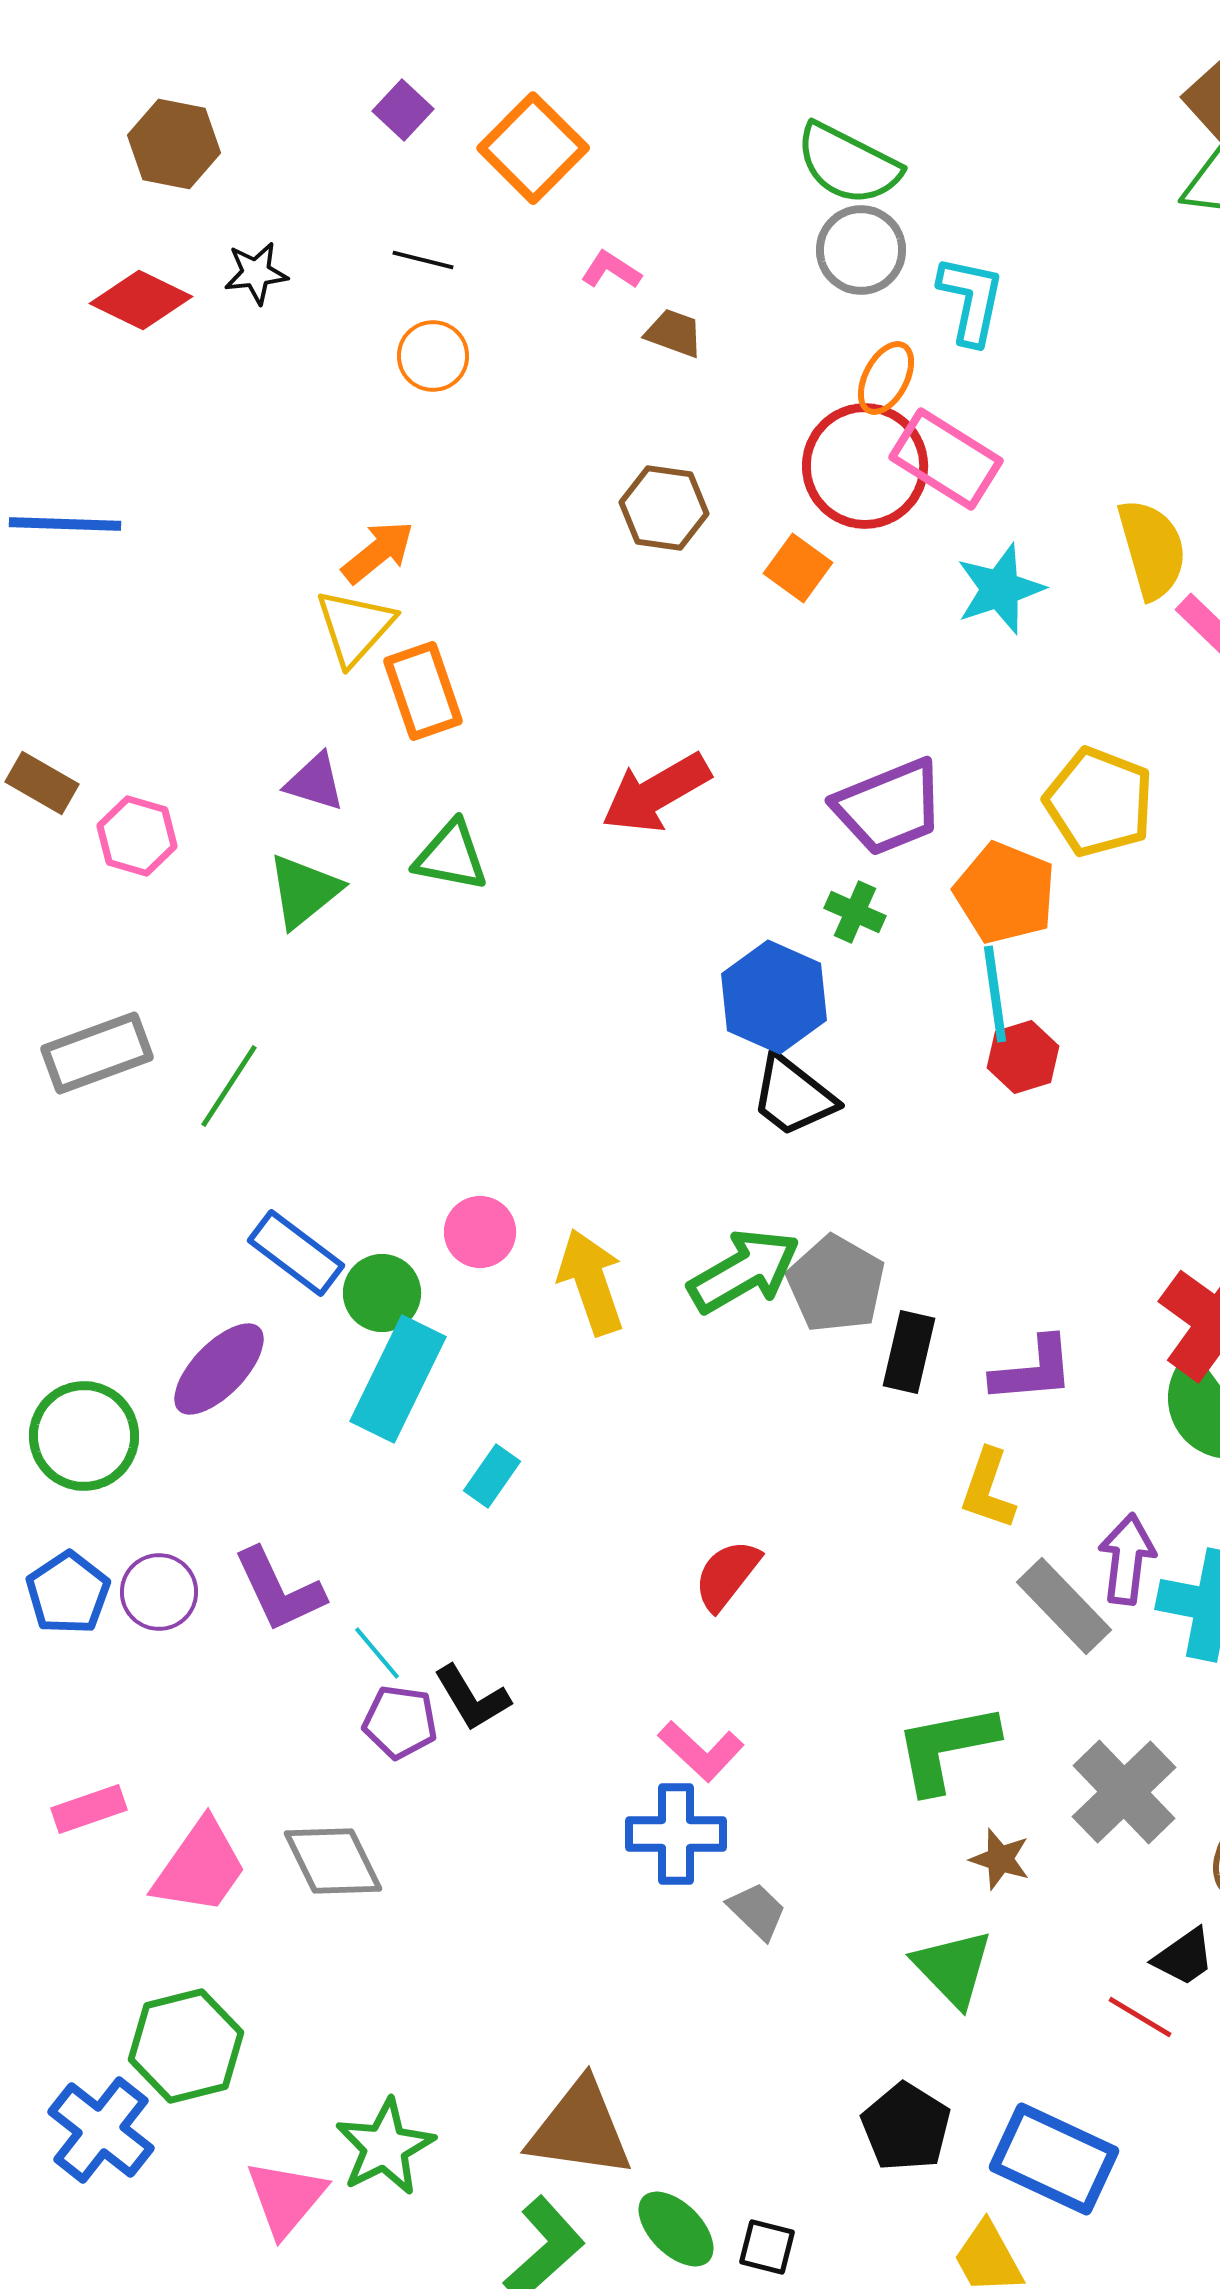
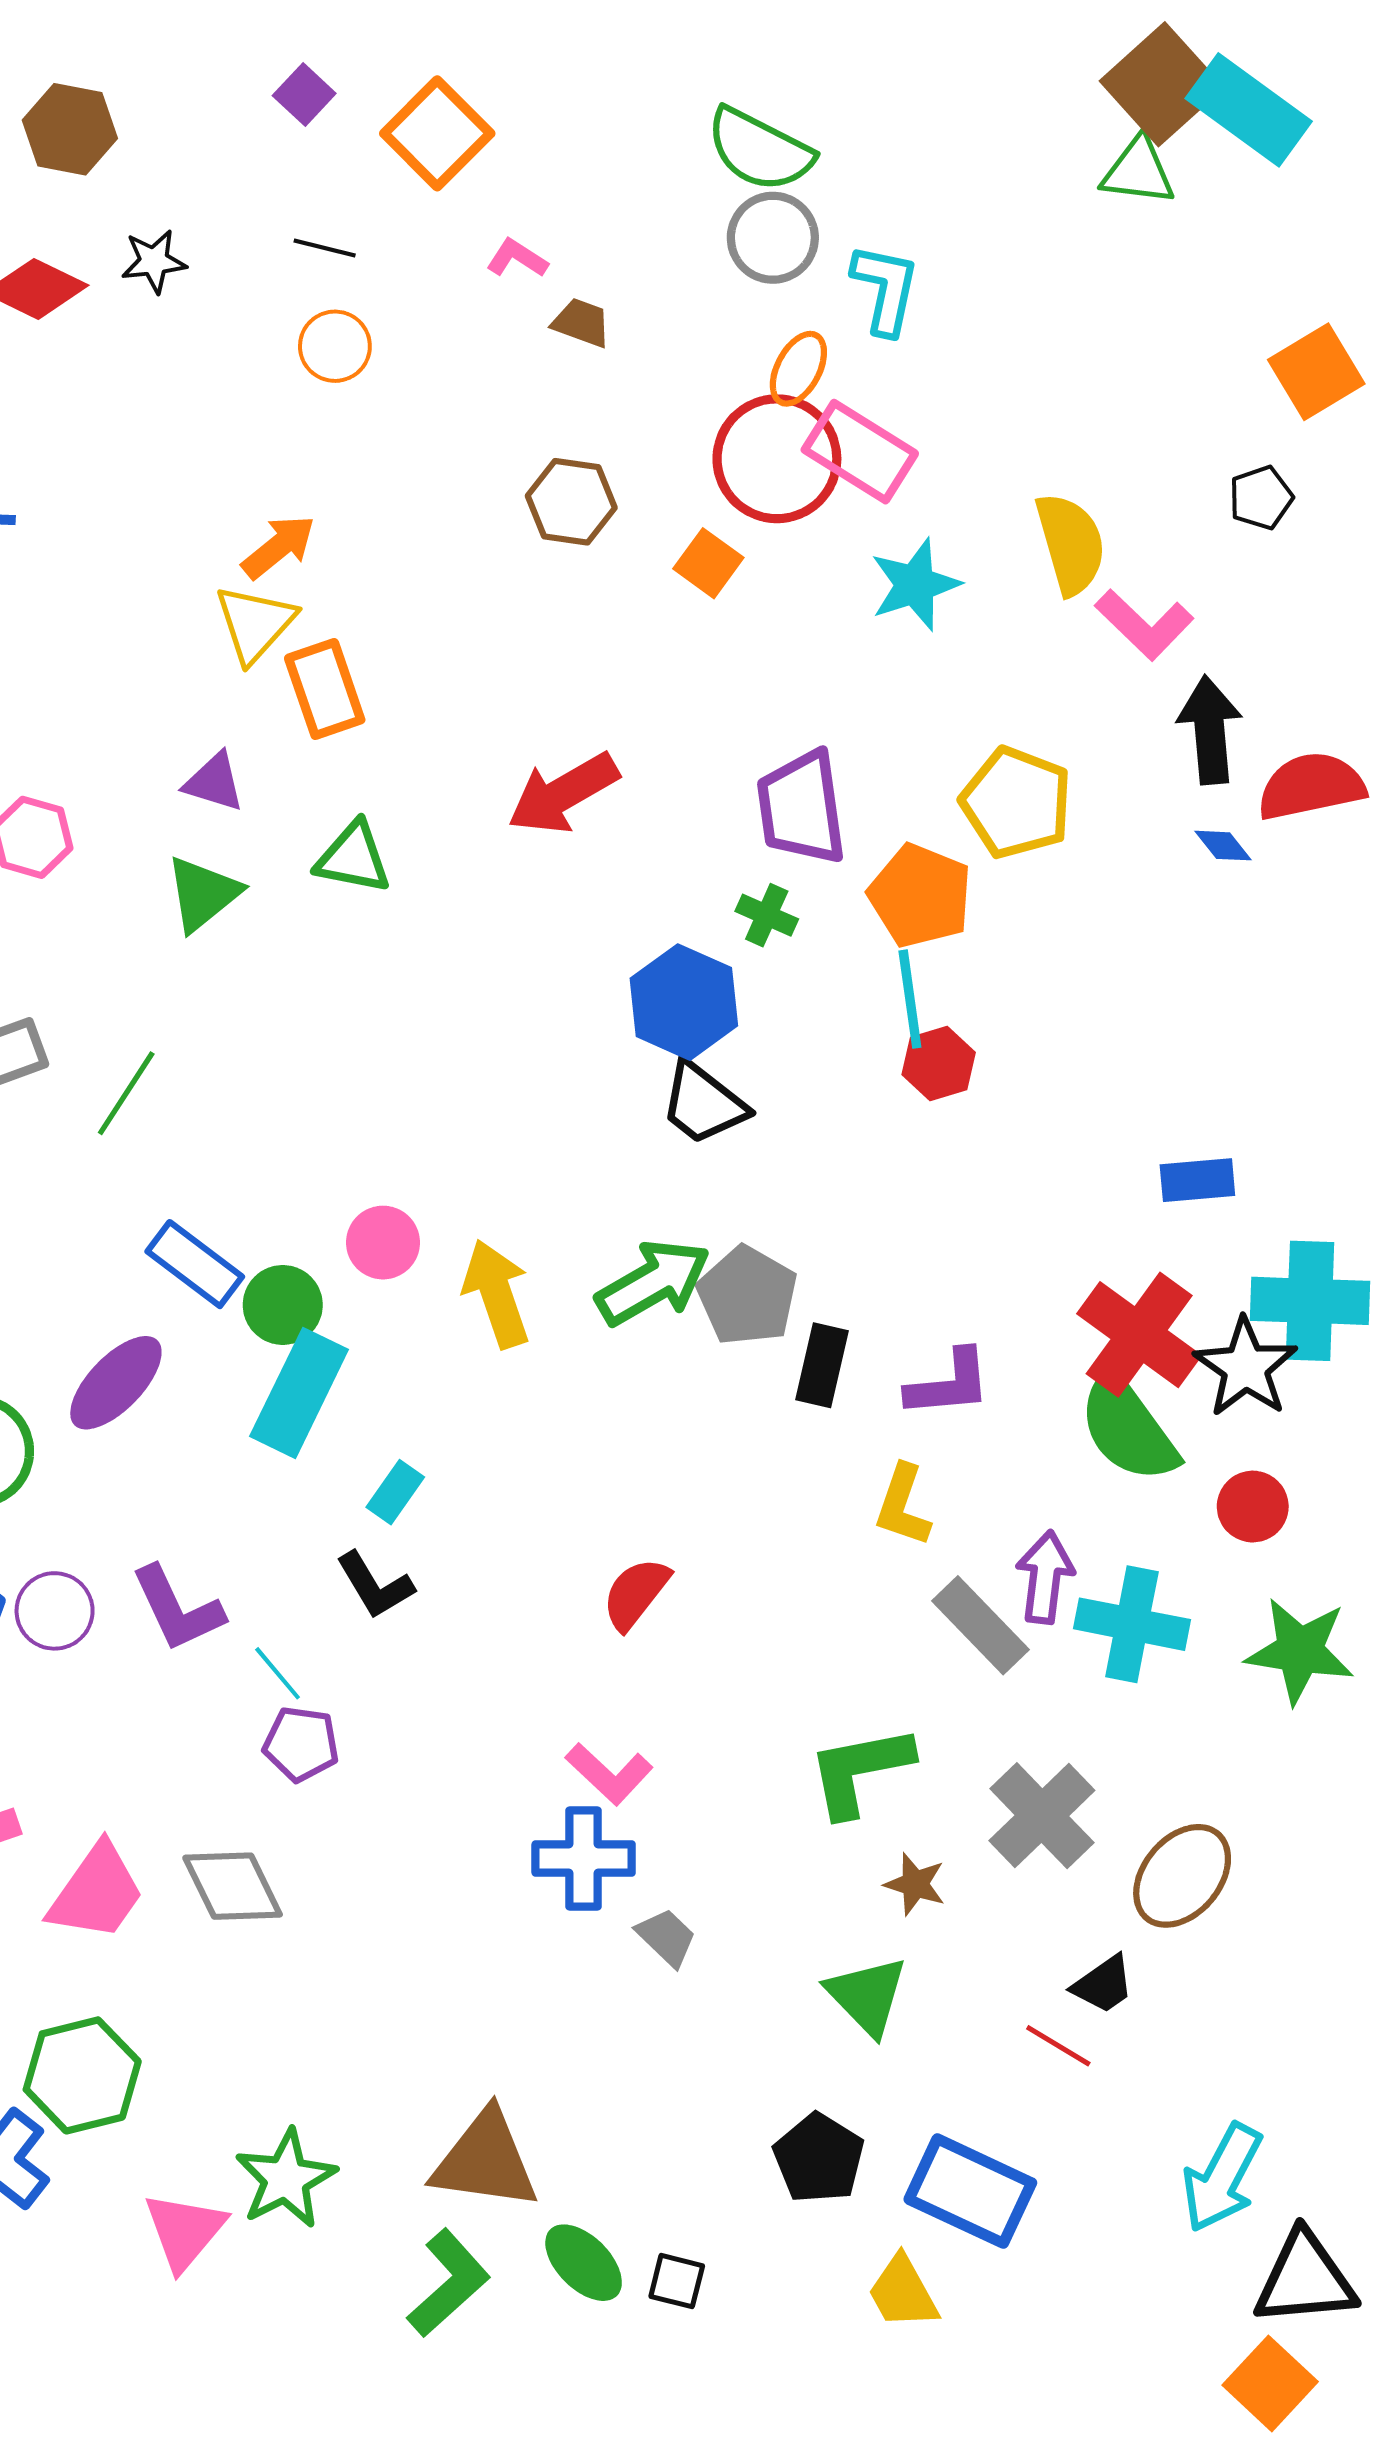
purple trapezoid: (889, 807) -> (801, 808), turned 104
black L-shape: (472, 1698) -> (375, 1585), moved

